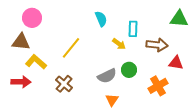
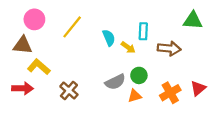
cyan semicircle: (101, 19) -> (109, 38), moved
yellow line: (71, 48) -> (72, 27), moved
red triangle: (176, 63) -> (198, 88), moved, turned -49
orange triangle: (112, 100) -> (135, 96), moved, turned 40

